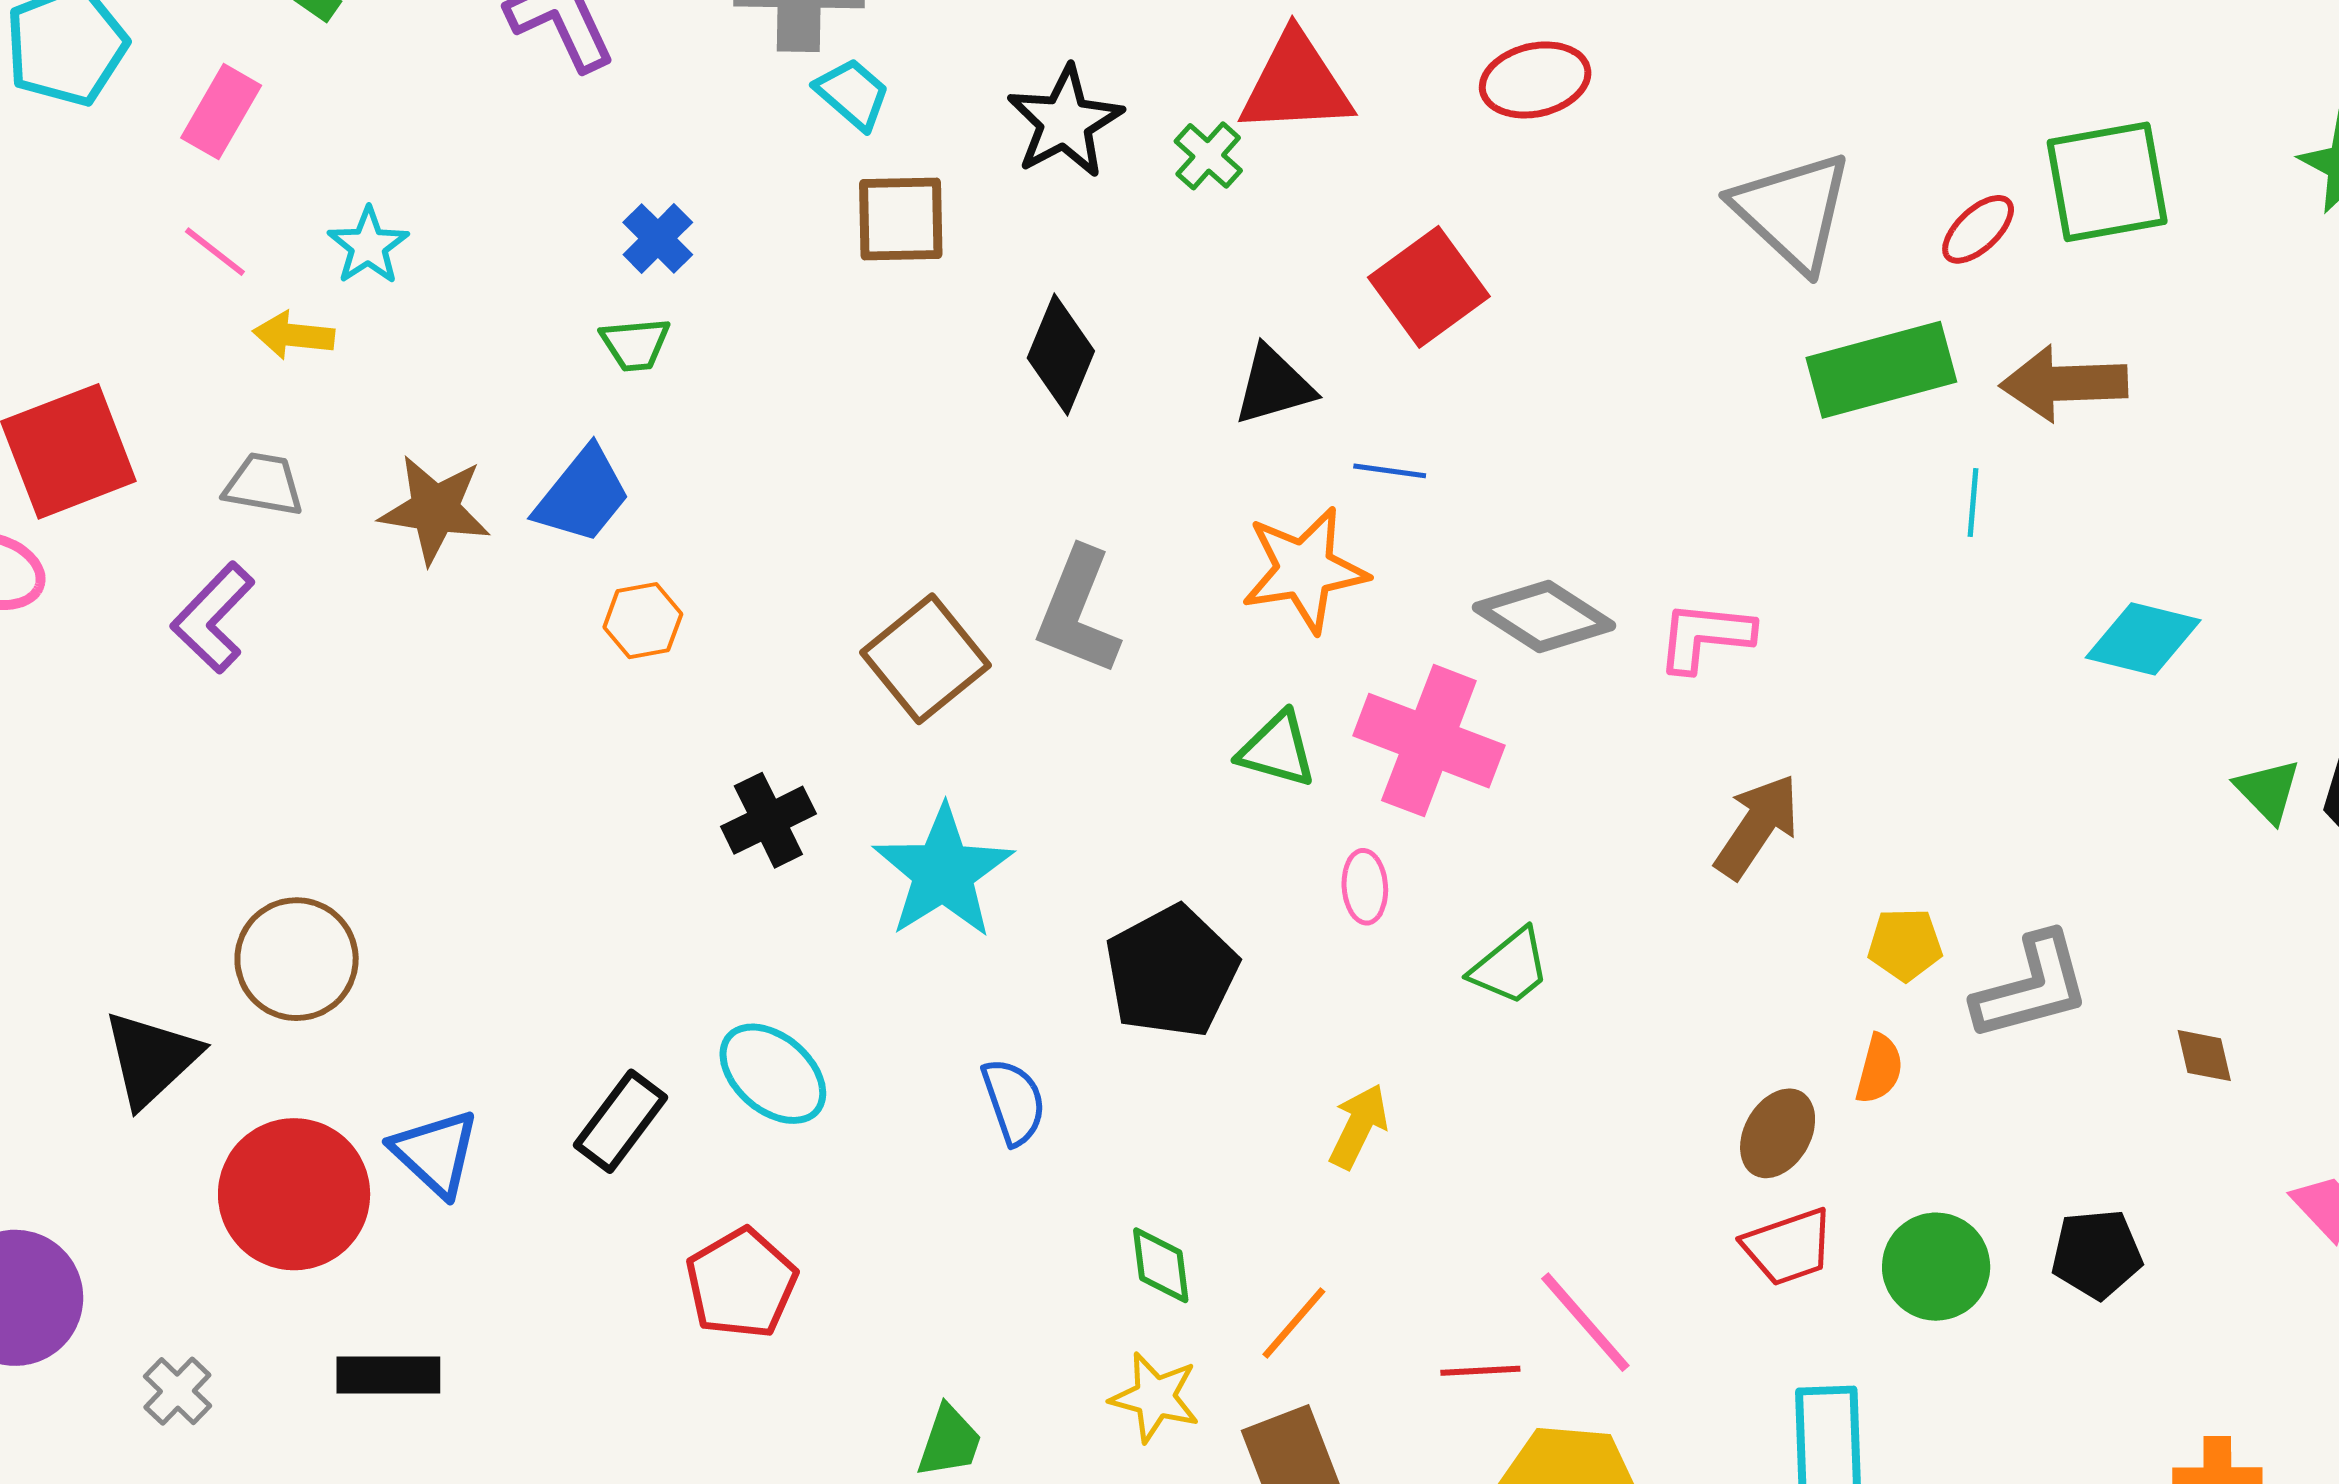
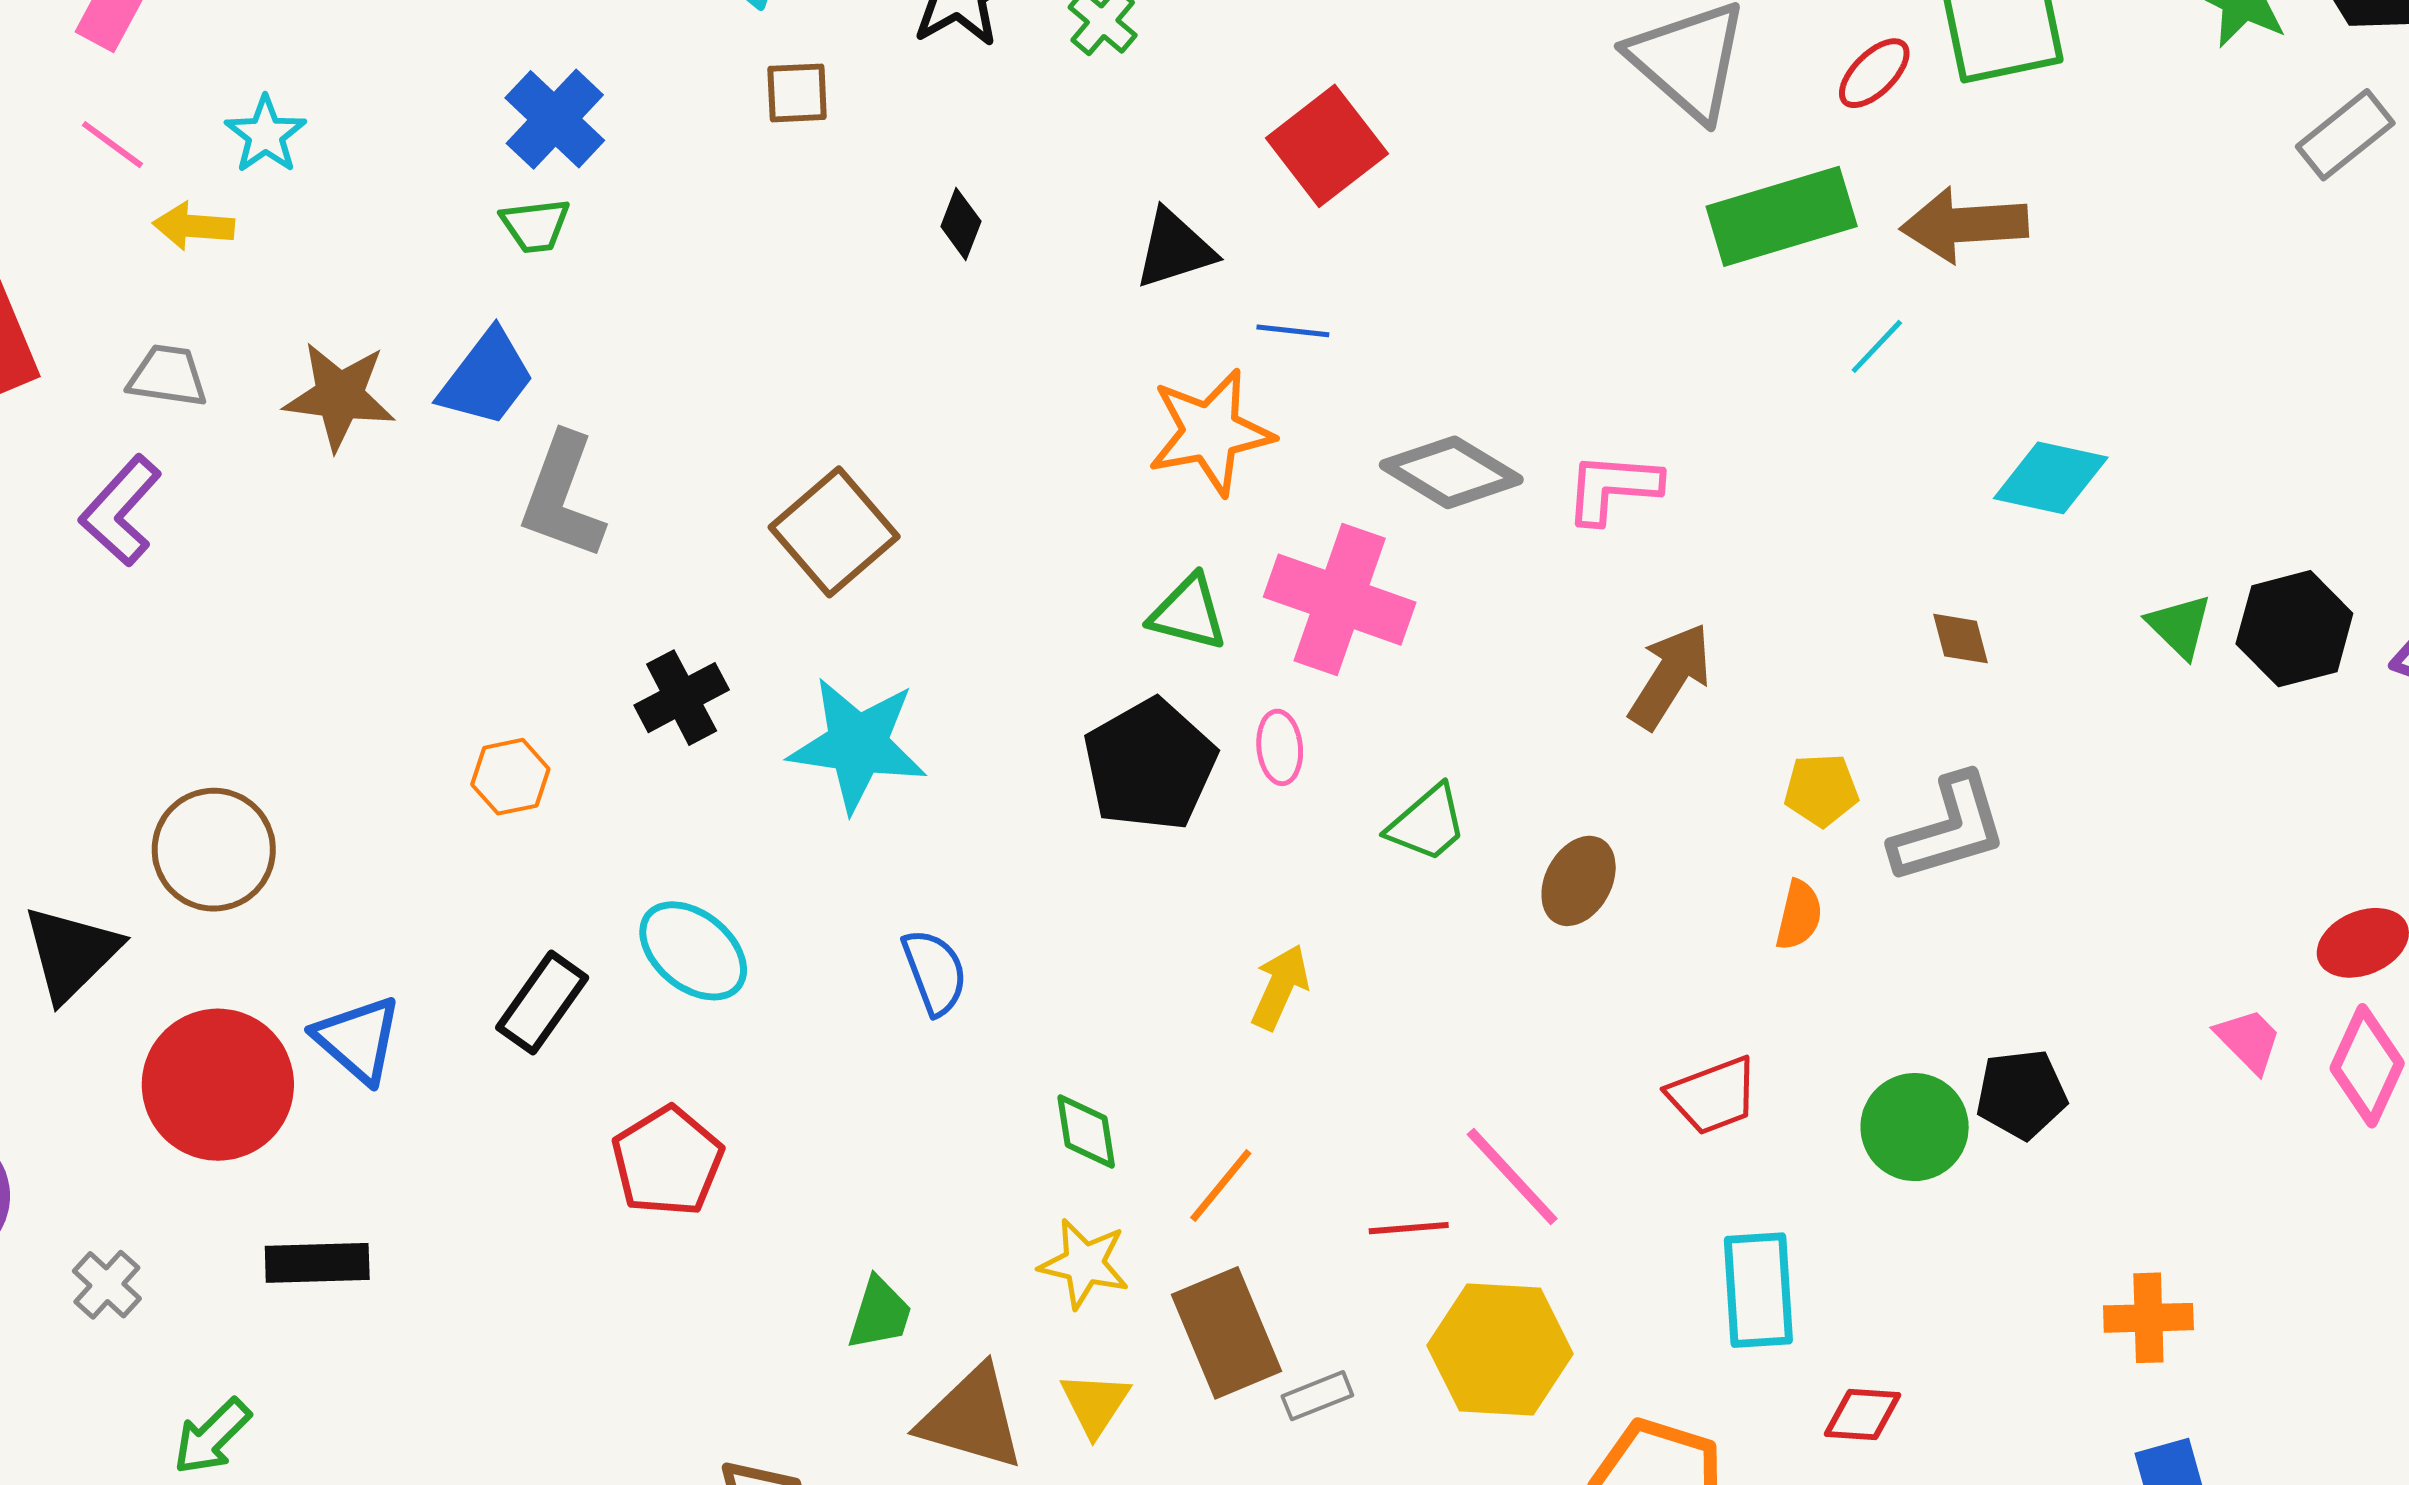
brown square: (901, 219) -> (797, 93), size x0.7
blue cross: (658, 239) -> (555, 119), size x1.4
black diamond: (1061, 355) -> (961, 224), size x0.6
cyan line: (1973, 503) -> (1877, 346), turned 40
gray L-shape: (1078, 611) -> (562, 496), moved
orange hexagon: (643, 621) -> (510, 777), moved
cyan star: (943, 872) -> (858, 744), turned -30
black pentagon: (1171, 972) -> (1150, 765), moved
brown diamond: (2204, 1056) -> (1961, 639), moved
brown ellipse: (1778, 1133) -> (1579, 881), moved
green circle: (1936, 1267) -> (1915, 1127), moved

